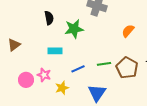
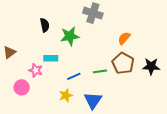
brown pentagon: (127, 68) -> (123, 63), moved
pink star: (44, 75) -> (36, 70), moved
yellow star: (62, 88) -> (66, 95), moved

